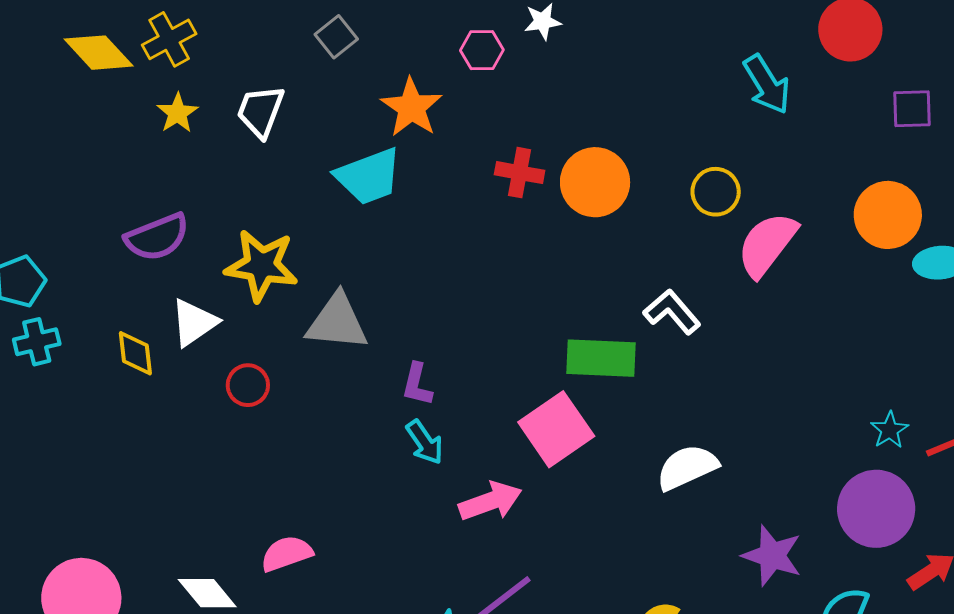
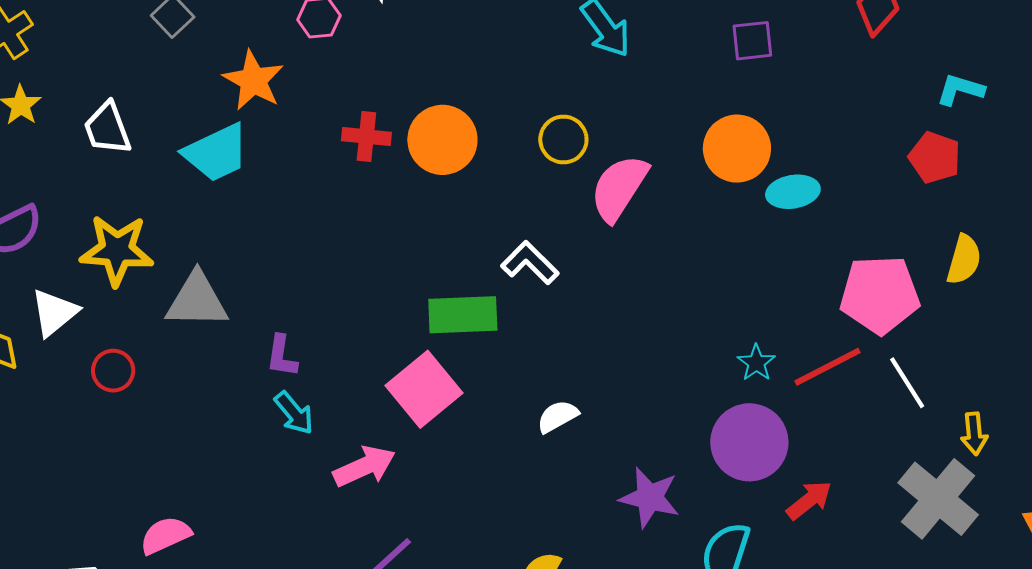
white trapezoid: (260, 111) -> (107, 128), moved, turned -36
white semicircle: (687, 467) -> (558, 416), size x0.7

